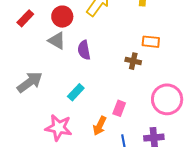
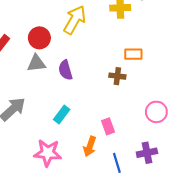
gray triangle: (57, 41) -> (36, 63), turned -30
pink circle: (167, 99) -> (156, 112), size x0.7
pink rectangle: (119, 108) -> (108, 126), turned -35

